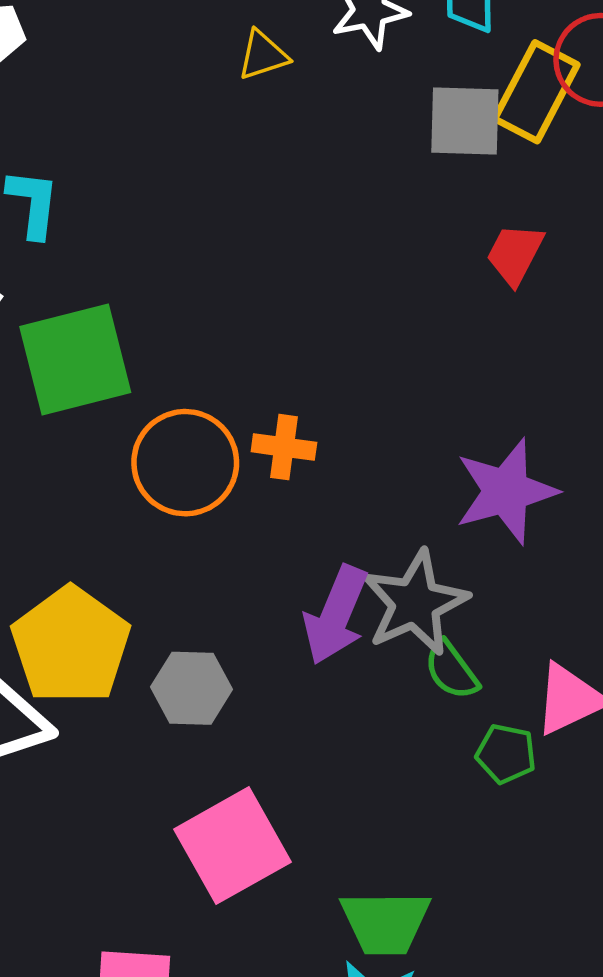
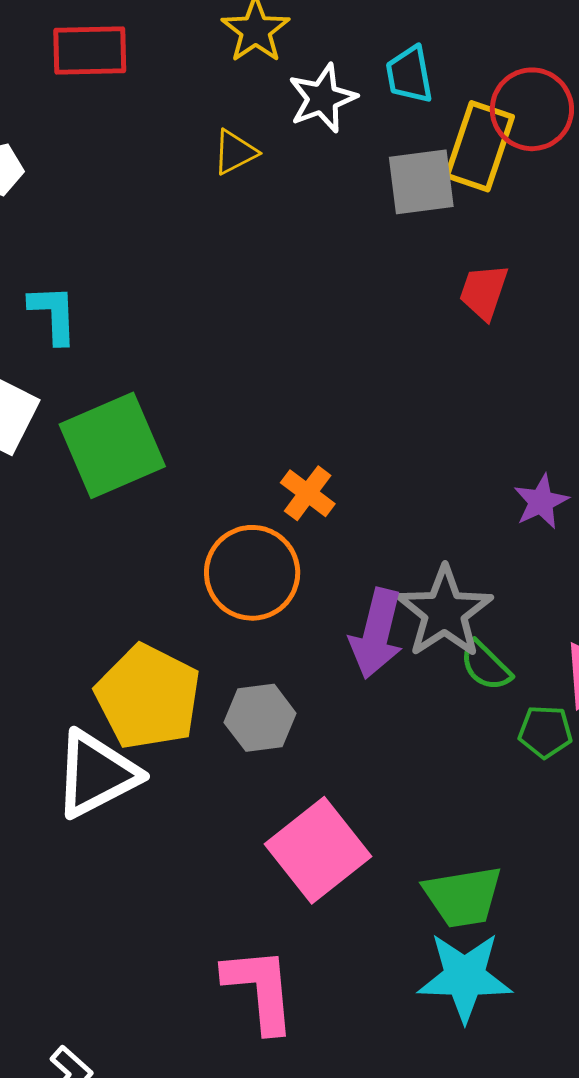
orange cross: (284, 447) -> (308, 493), turned 38
orange circle: (185, 463) -> (252, 573), moved
purple star: (506, 491) -> (541, 502), moved, size x0.6

